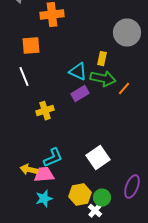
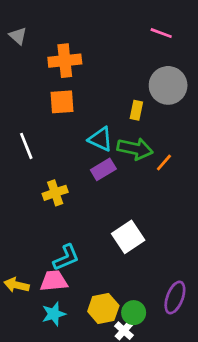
orange square: (31, 46) -> (62, 102), moved
yellow rectangle: (102, 59) -> (136, 110), moved
white square: (98, 158) -> (128, 237), moved
yellow arrow: (29, 170) -> (17, 285), moved

